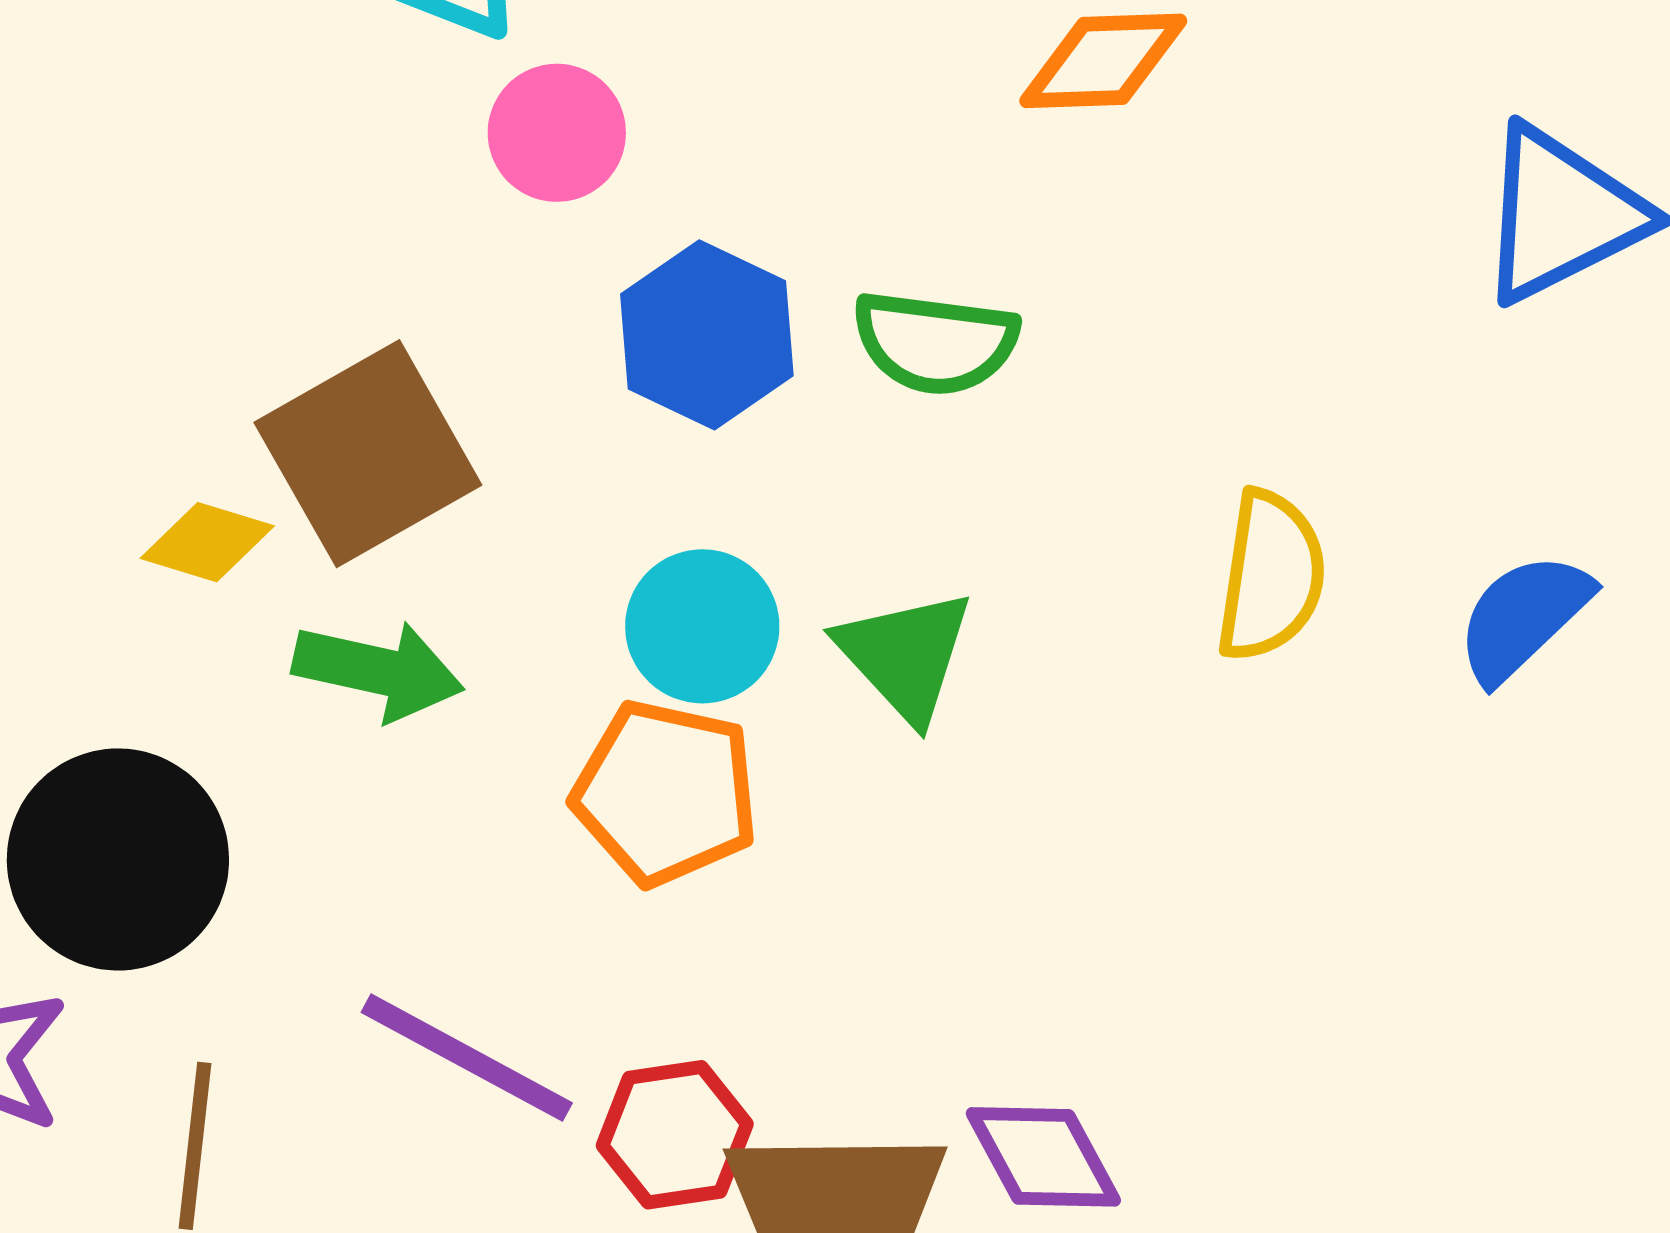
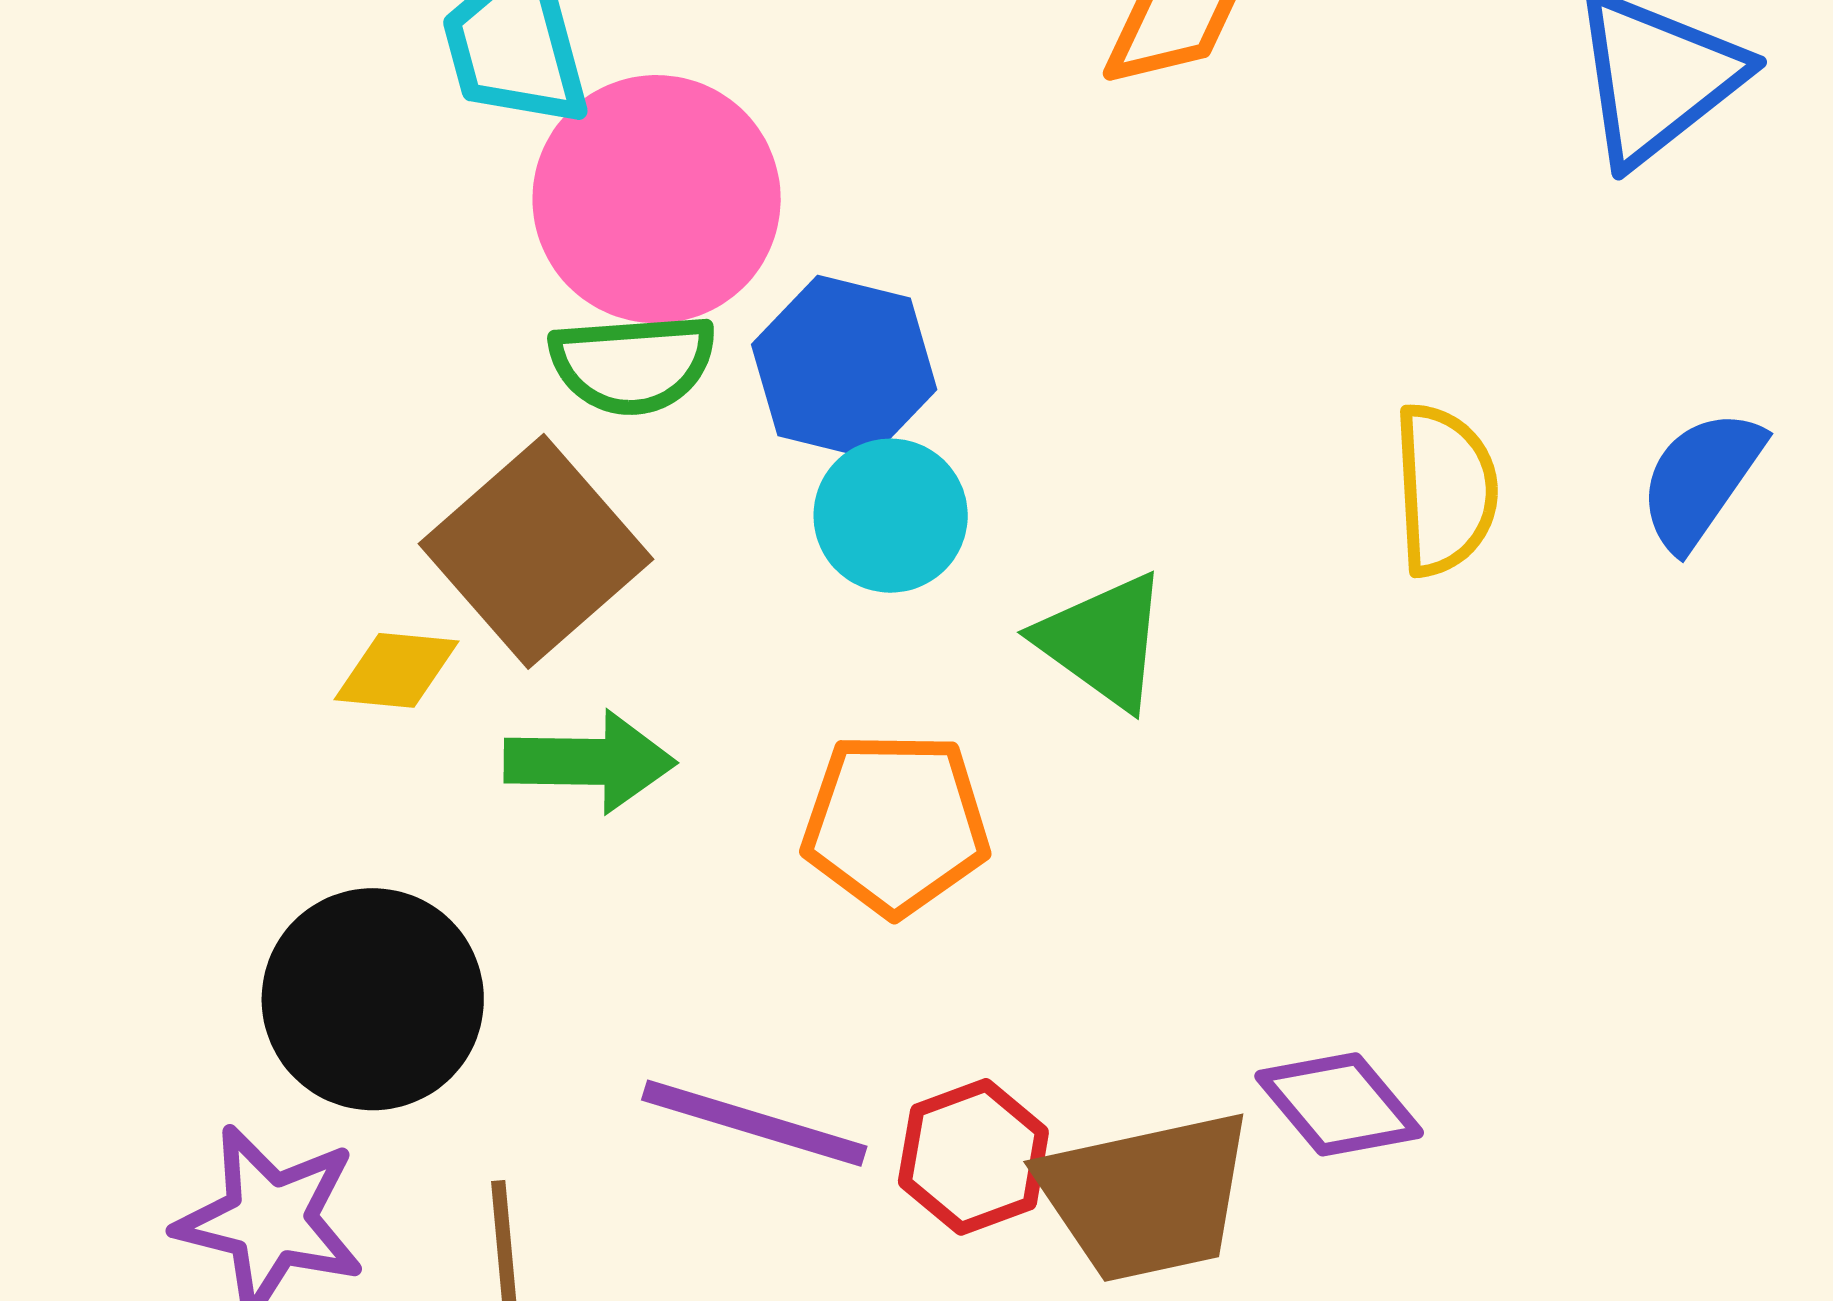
pink circle: (557, 133) -> (657, 199), size x1.8
green semicircle: (935, 342) -> (633, 364), moved
cyan circle: (702, 626) -> (891, 516), moved

